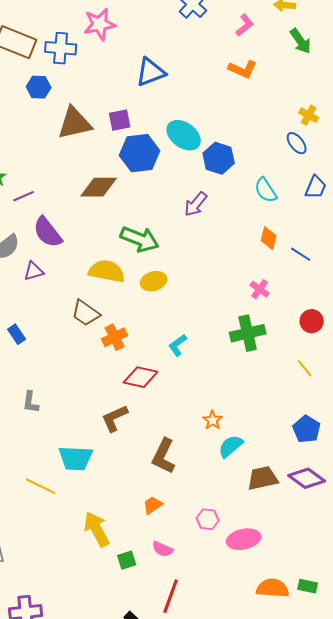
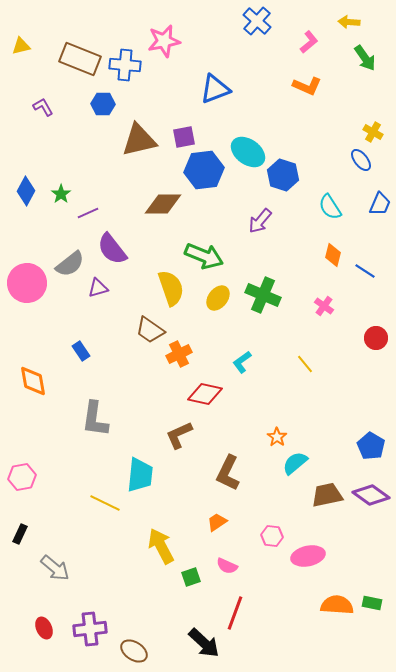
yellow semicircle: (107, 271) -> (171, 288), turned 60
yellow ellipse: (154, 281) -> (218, 298), turned -35
green cross: (248, 333) -> (263, 295), moved, turned 36
yellow line: (305, 368) -> (305, 364), moved
gray L-shape: (31, 402) -> (95, 419), size x1.6
cyan trapezoid: (76, 458) -> (140, 475), turned -87

